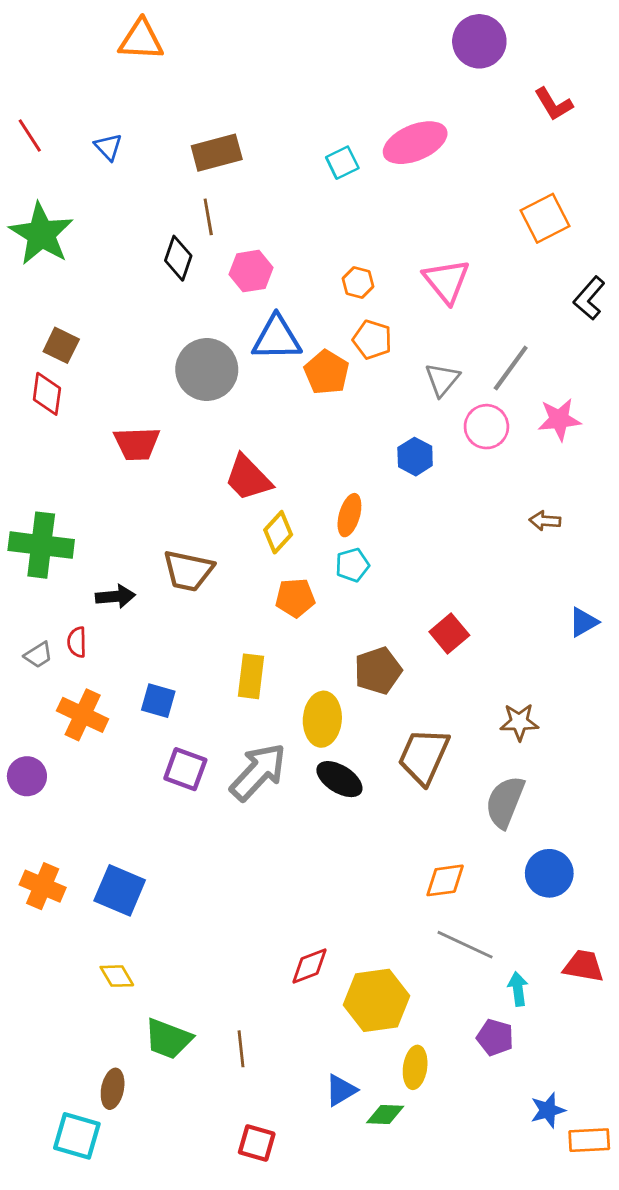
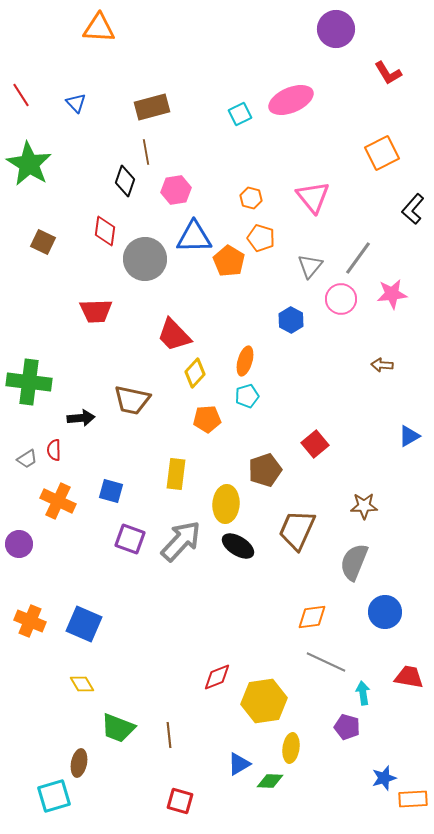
red diamond: (47, 394) -> (105, 231), moved
cyan square: (77, 1136) -> (54, 796), turned -32

